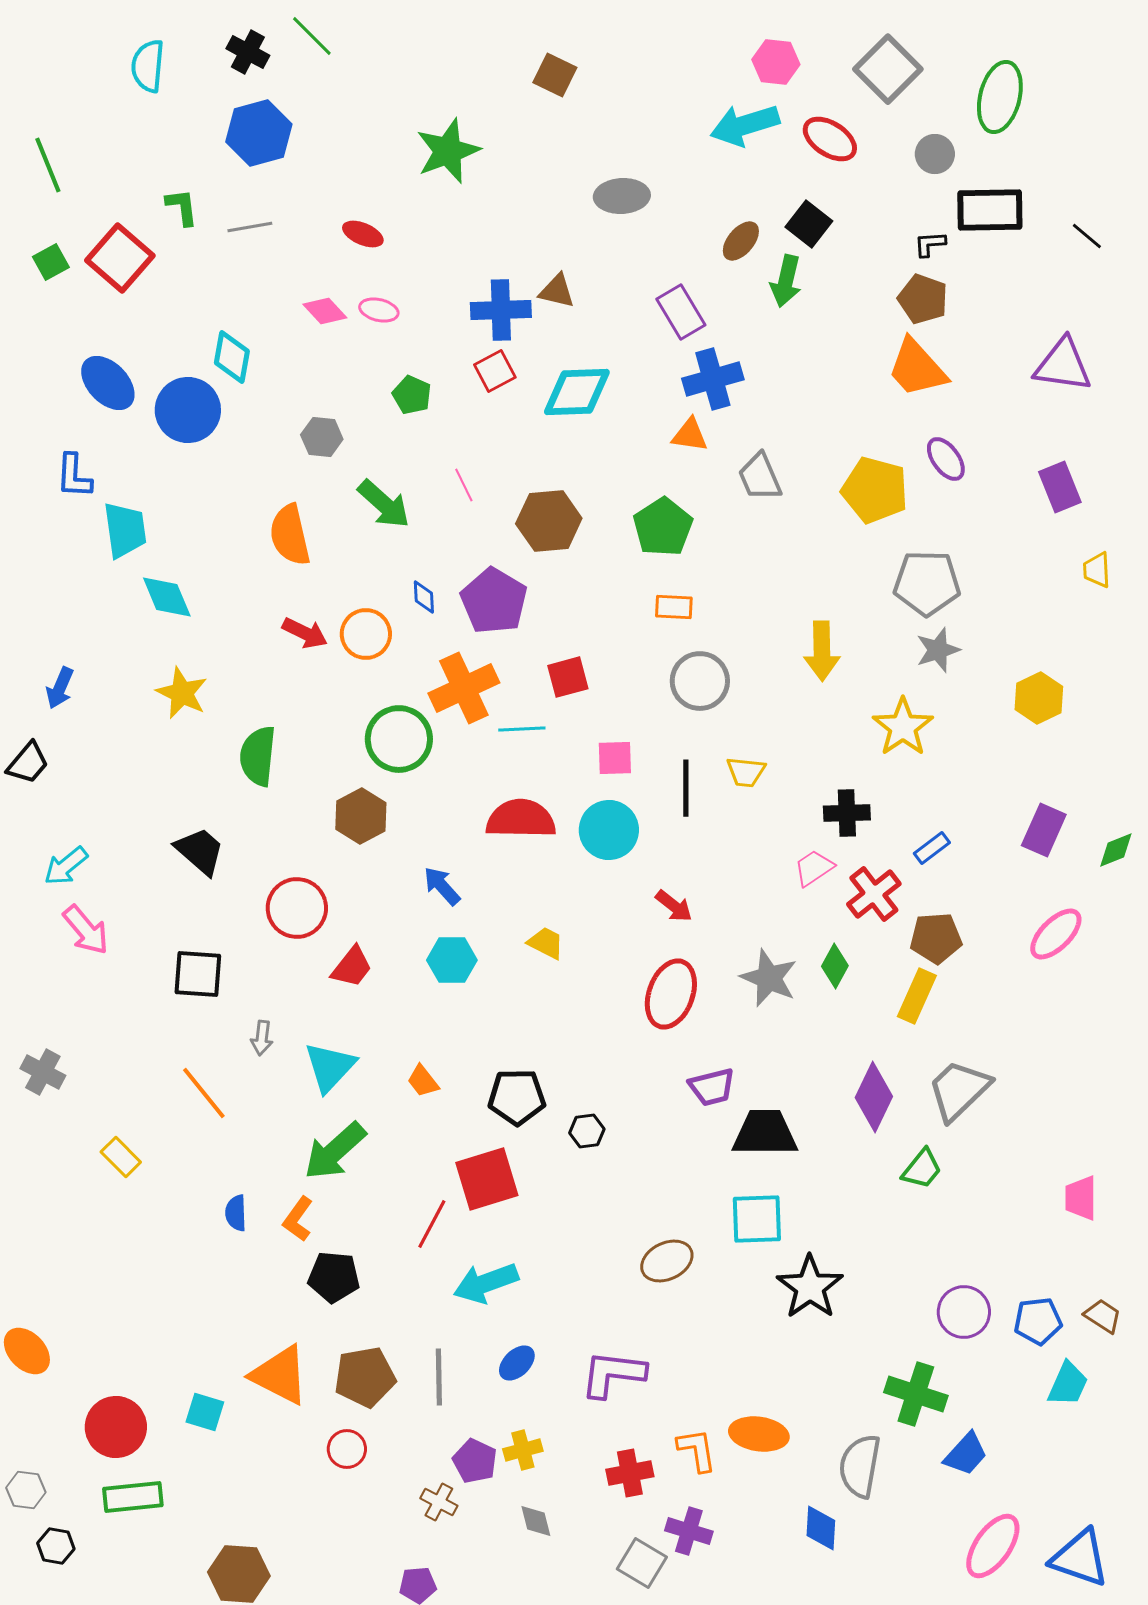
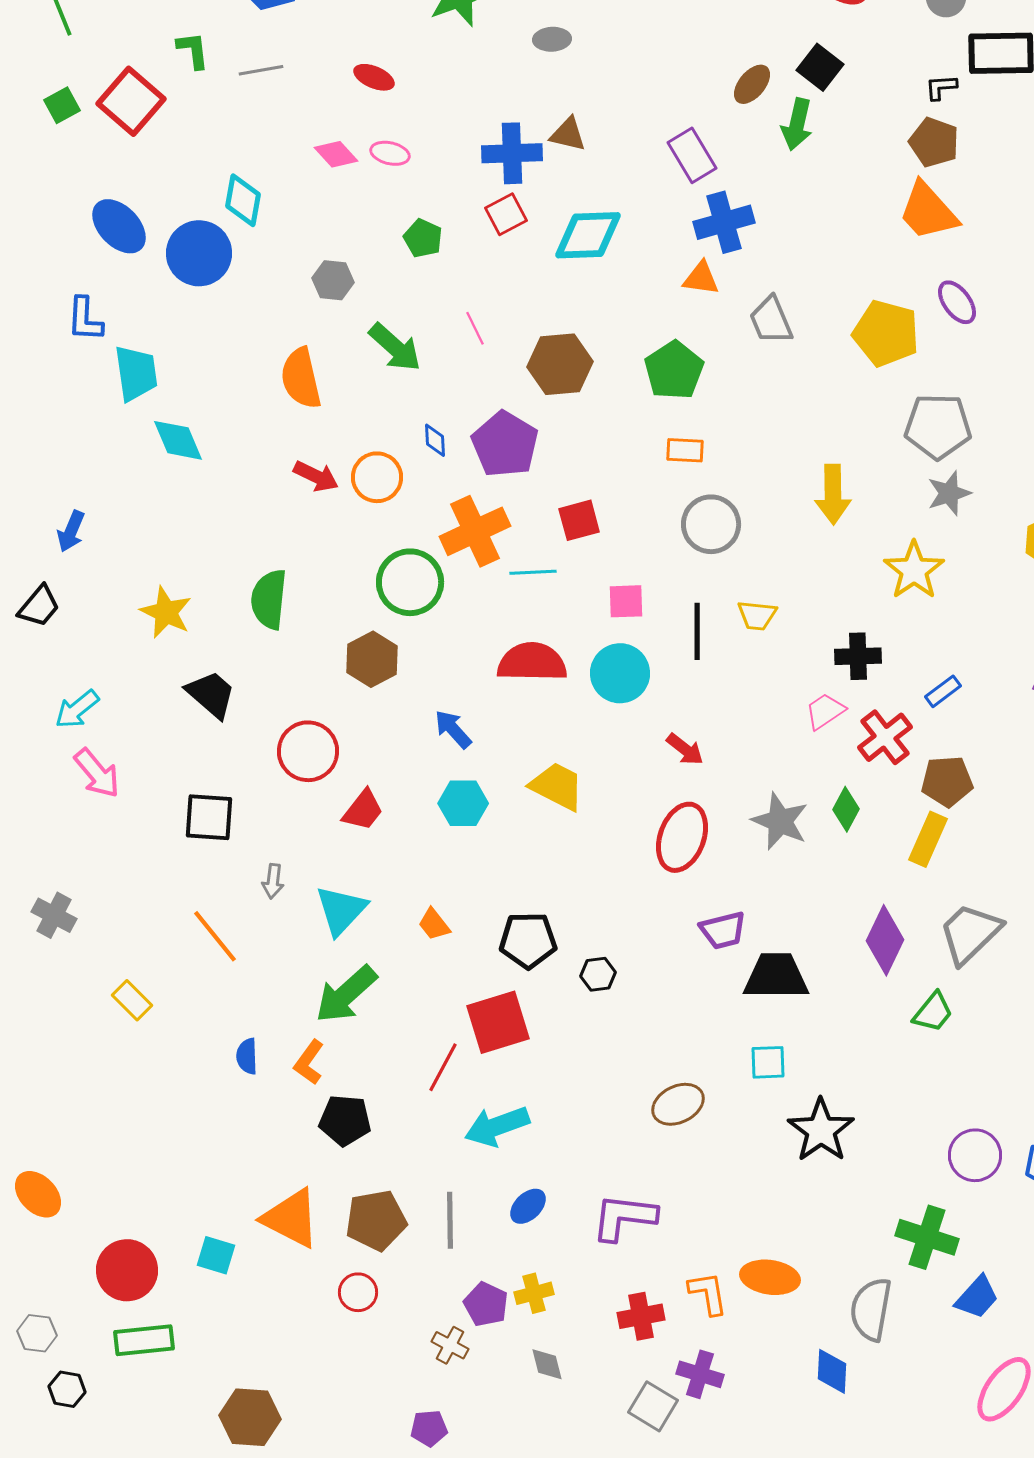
gray ellipse: (622, 196) -> (552, 39), moved, size x0.7
yellow star: (182, 693) -> (166, 612), moved
yellow trapezoid: (546, 943) -> (557, 786), size x1.5
cyan square: (757, 1219) -> (768, 1062), size x0.7

